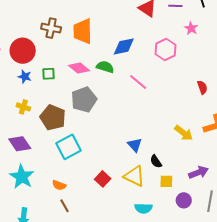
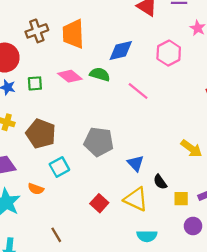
brown cross: (51, 28) -> (37, 31), turned -30
gray pentagon: (84, 100) -> (99, 142), moved, turned 30
cyan square: (68, 147) -> (59, 167), size x0.7
yellow square: (166, 181) -> (181, 199), moved
orange semicircle: (59, 185) -> (36, 189), moved

